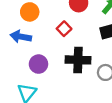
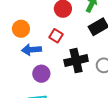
blue arrow: (21, 37) -> (31, 50), moved

